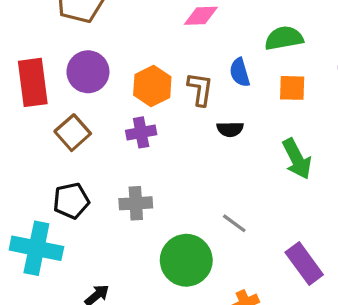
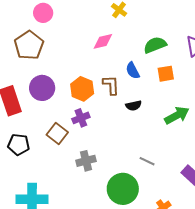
brown square: (73, 133) -> (57, 134), moved
green arrow: (297, 159) -> (177, 115), turned -80
black pentagon: (71, 201) -> (19, 145), moved, turned 30

